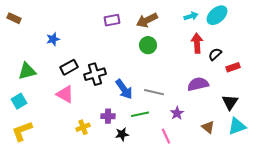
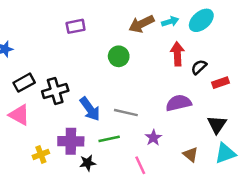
brown arrow: (147, 20) -> (141, 24), moved
purple cross: (108, 116) -> (71, 141), size x1.5

